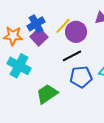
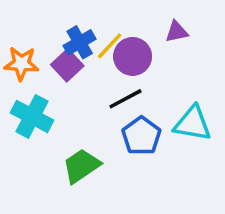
blue cross: (36, 24) -> (80, 42), moved
blue pentagon: (81, 77) -> (141, 136), turned -30

